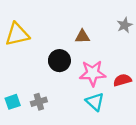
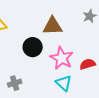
brown triangle: (82, 37) -> (53, 26), size x1.5
pink star: (93, 73) -> (62, 58), turned 30

